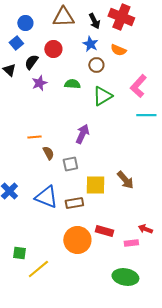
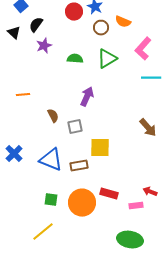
red circle: (53, 49) -> (74, 12), moved
orange semicircle: (118, 50) -> (123, 22), moved
green semicircle: (72, 84) -> (75, 59), moved
orange line: (34, 137) -> (23, 95), moved
brown arrow: (125, 180) -> (148, 128), moved
green square: (19, 253) -> (51, 200), moved

